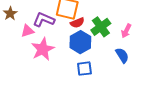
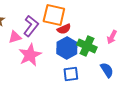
purple L-shape: (44, 20) -> (31, 26), turned 105
green cross: (101, 27) -> (87, 46), moved, turned -30
blue semicircle: (122, 55) -> (107, 70), moved

